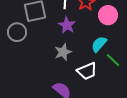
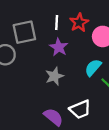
white trapezoid: (87, 71) -> (80, 109), moved

